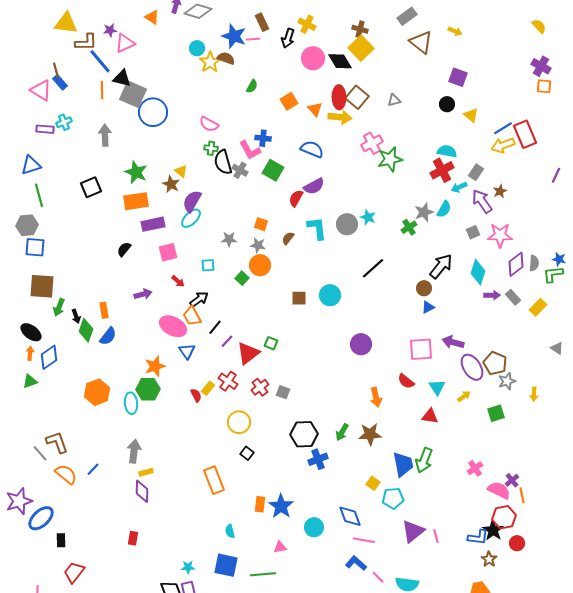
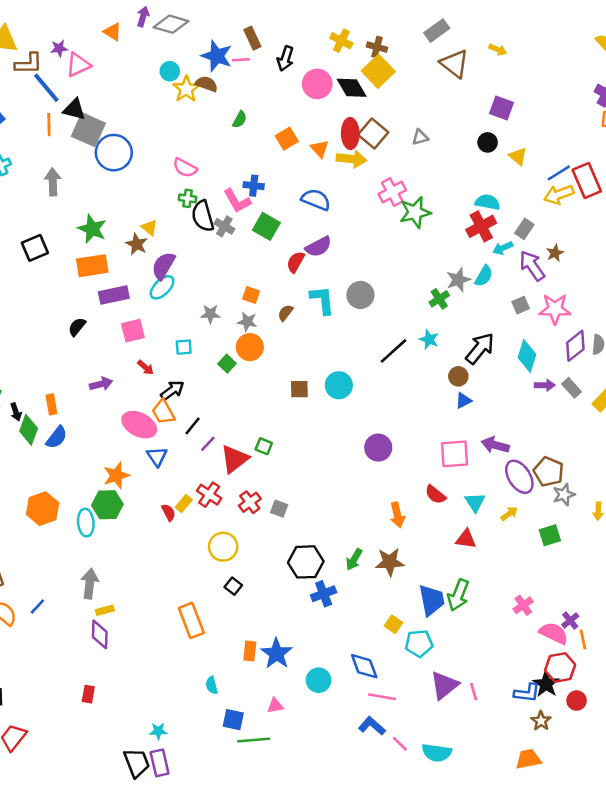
yellow cross: (307, 24) -> (341, 41), moved
cyan star: (368, 217) -> (429, 339), moved
blue square: (226, 565) -> (233, 720), moved, size x0.7

